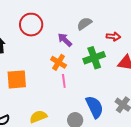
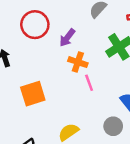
purple arrow: (65, 40) -> (67, 38), moved, turned -84

